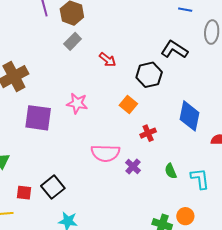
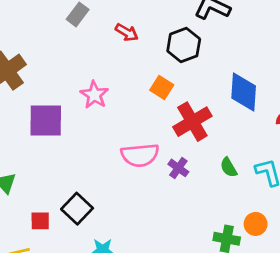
pink star: (77, 103) -> (94, 95), turned 30
red cross: (148, 133) -> (192, 122), size x1.8

